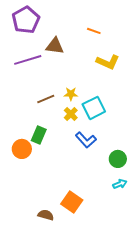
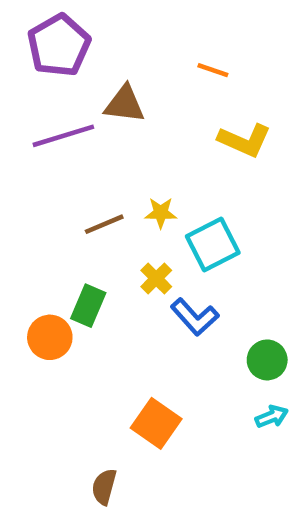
yellow cross: (71, 114) -> (156, 278), moved
orange square: (72, 202) -> (156, 423), moved
brown semicircle: (46, 215) -> (104, 487), turned -91

